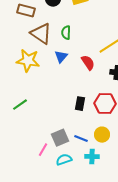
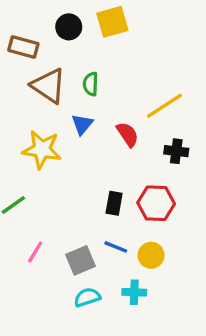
yellow star: (28, 61) -> (42, 149), moved
blue line: (81, 139) -> (116, 247), moved
pink line: (43, 150) -> (35, 252), moved

